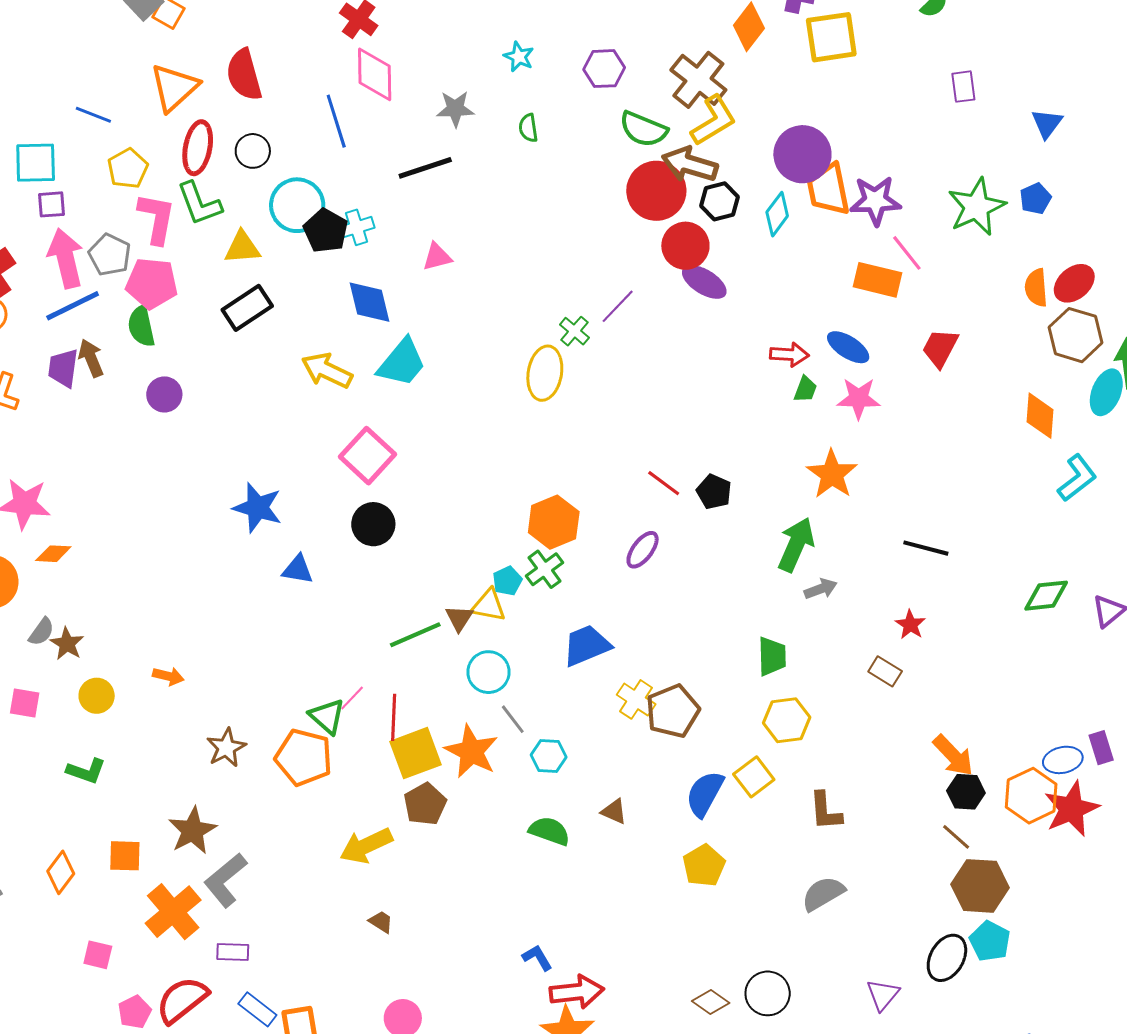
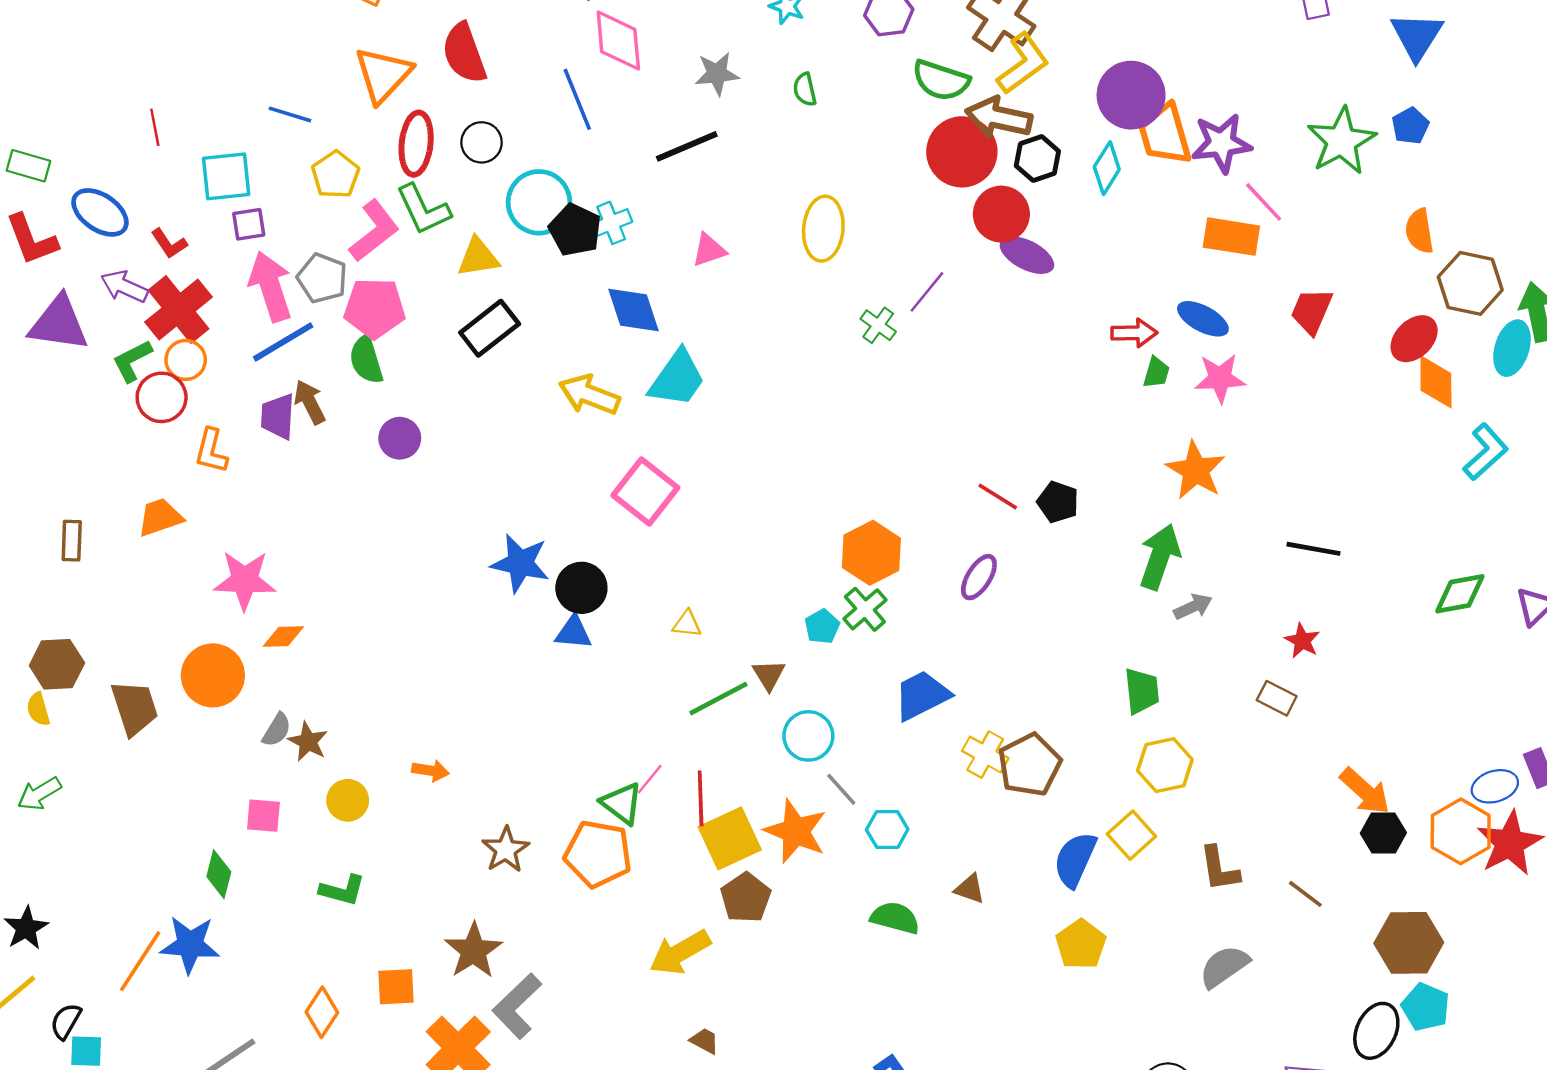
blue triangle: (1047, 123) -> (1417, 36), size x1.4
pink L-shape: (157, 218) -> (374, 231), turned 46
red ellipse: (1074, 283) -> (1414, 339), moved
yellow ellipse: (545, 373) -> (823, 229), moved
black circle: (373, 524) -> (581, 588), moved
yellow triangle: (488, 605) -> (687, 624), moved, size x0.7
brown line: (956, 837) -> (1305, 894), moved

